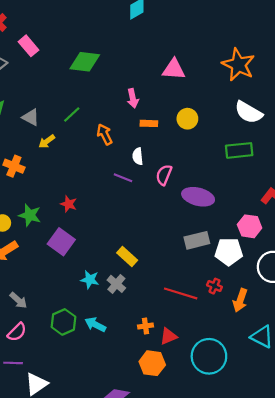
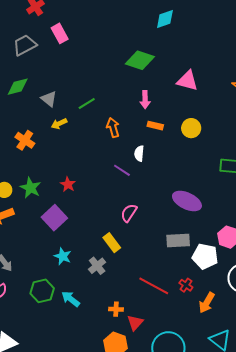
green diamond: (85, 62) -> (140, 60), moved
pink semicircle: (164, 175) -> (129, 213), moved
cyan star: (90, 280) -> (63, 256), moved
red triangle: (168, 336) -> (135, 323), turned -36

